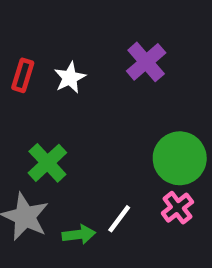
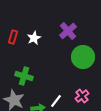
green circle: (180, 158) -> (83, 57), moved
green cross: (47, 163) -> (24, 76), turned -30

